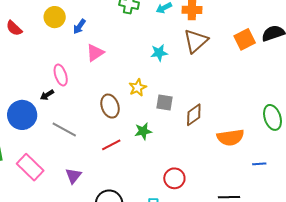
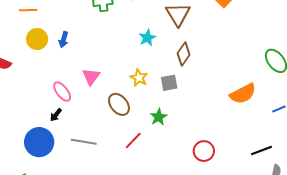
pink triangle: (95, 53) -> (91, 77), moved
brown diamond: (194, 115) -> (184, 54), moved

